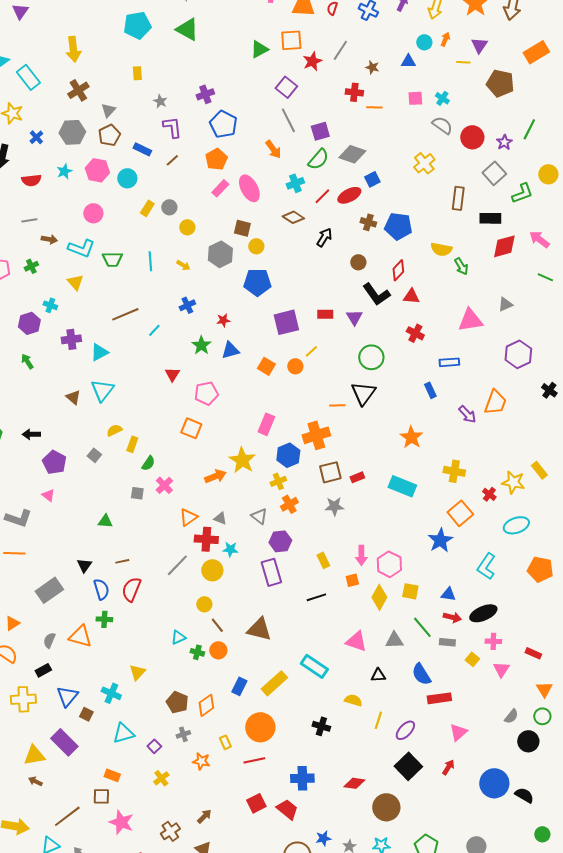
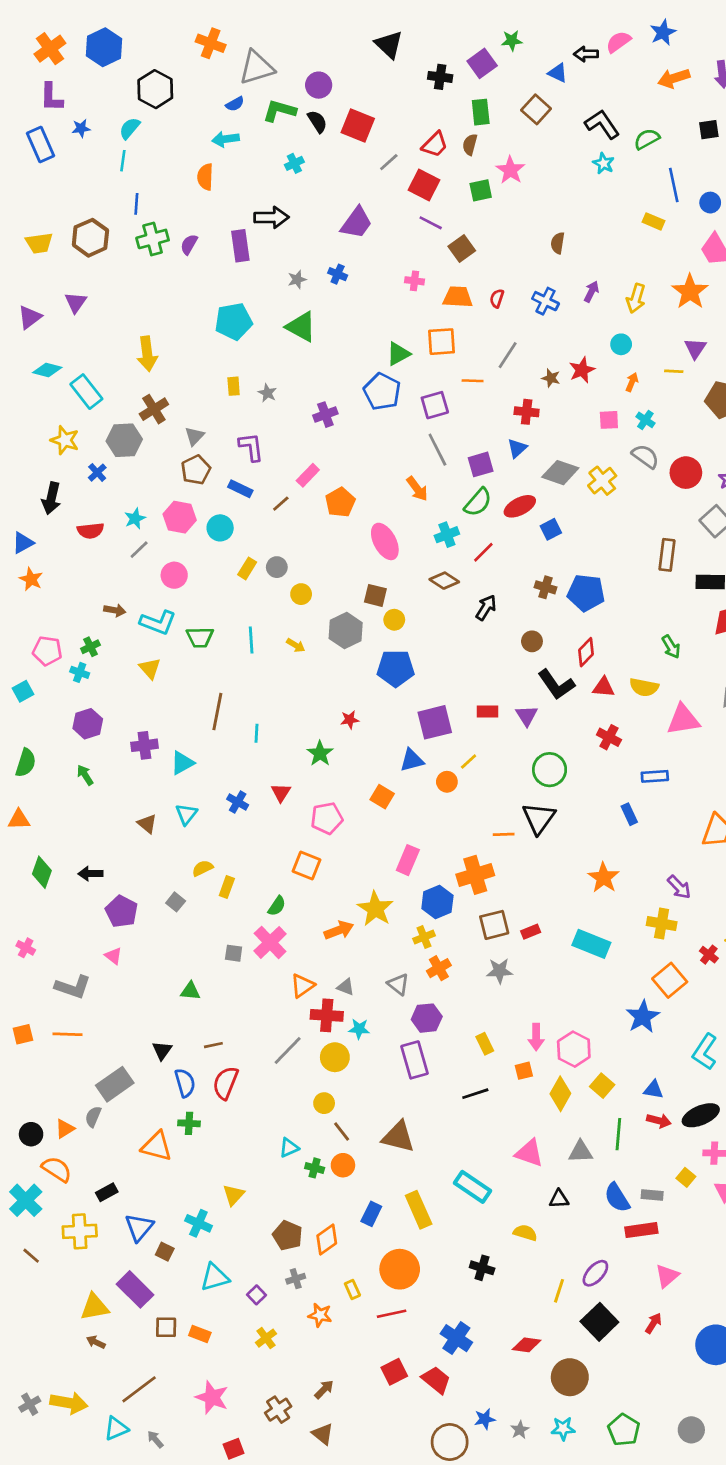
orange arrow: (445, 39) -> (632, 382), moved
red star: (312, 61) -> (582, 370), moved
blue triangle: (408, 61) -> (517, 448), moved, turned -42
purple square: (286, 87) -> (435, 405), turned 35
gray star: (160, 101) -> (267, 393), moved
orange line: (374, 107) -> (473, 381), moved
blue pentagon: (223, 124) -> (382, 392), moved
purple L-shape: (172, 127) -> (251, 447), moved
gray hexagon: (72, 132) -> (124, 440), moved
gray diamond: (352, 154) -> (560, 473), moved
yellow cross: (424, 163) -> (602, 481), moved
pink rectangle: (220, 188) -> (308, 475), moved
red ellipse: (349, 195) -> (520, 506), moved
gray line: (29, 220) -> (139, 550), moved, turned -35
yellow semicircle: (441, 249) -> (644, 687), moved
cyan cross: (50, 305) -> (80, 672), moved
blue cross: (187, 305) -> (238, 802), moved, turned -35
brown line: (125, 314) -> (217, 712), turned -56
cyan line: (154, 330) -> (257, 733), turned -40
blue triangle: (230, 350) -> (412, 760), moved
orange square: (266, 366) -> (382, 797), moved
cyan triangle: (102, 390) -> (186, 814), size x0.7
purple arrow: (467, 414) -> (679, 887), moved
green semicircle: (148, 463) -> (277, 906), moved
pink cross: (164, 485) -> (270, 942), size x1.4
yellow square: (410, 591) -> (602, 1086), turned 30
green line: (422, 627) -> (618, 1134), turned 45
gray semicircle: (49, 640) -> (93, 1117), moved
gray rectangle: (447, 642) -> (652, 1195), moved
yellow rectangle: (274, 683) -> (419, 1210), turned -72
yellow line: (378, 720) -> (559, 1291), moved
blue cross: (302, 778) -> (456, 1338), turned 35
brown square: (101, 796) -> (166, 1327), moved

